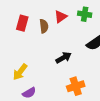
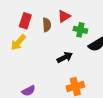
green cross: (85, 14) -> (80, 30), moved
yellow arrow: (20, 72) -> (18, 42), moved

